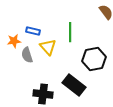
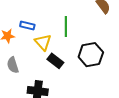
gray semicircle: (27, 55) -> (13, 65), moved
black rectangle: (74, 85) -> (55, 61), moved, size x0.7

